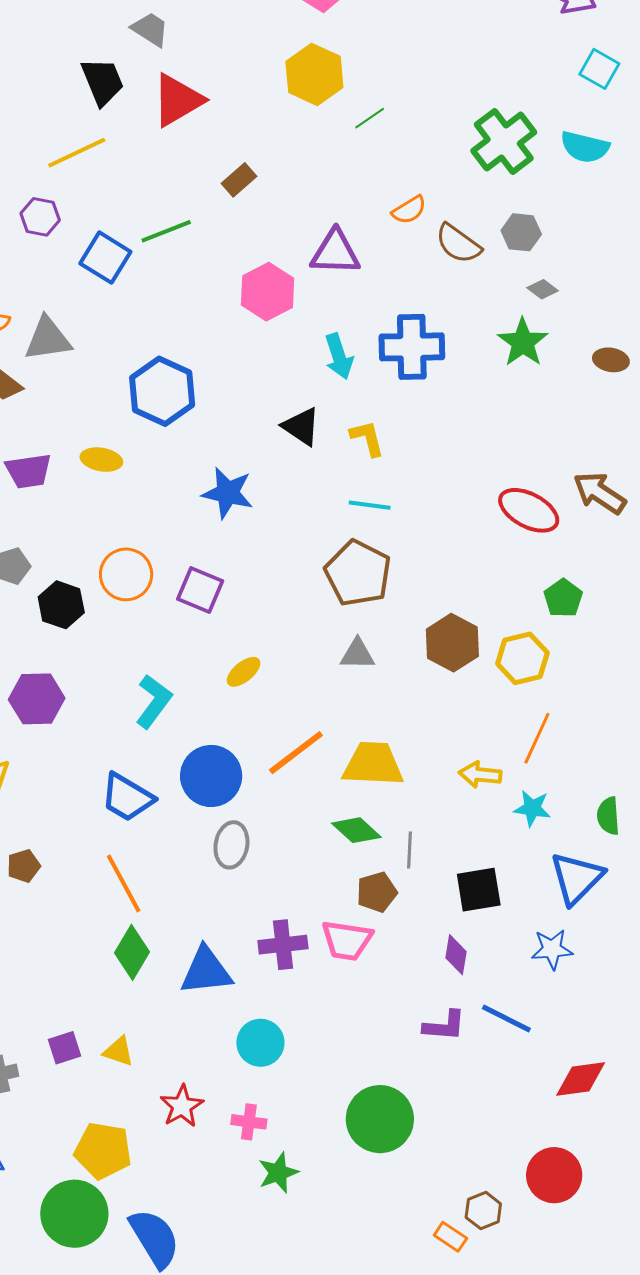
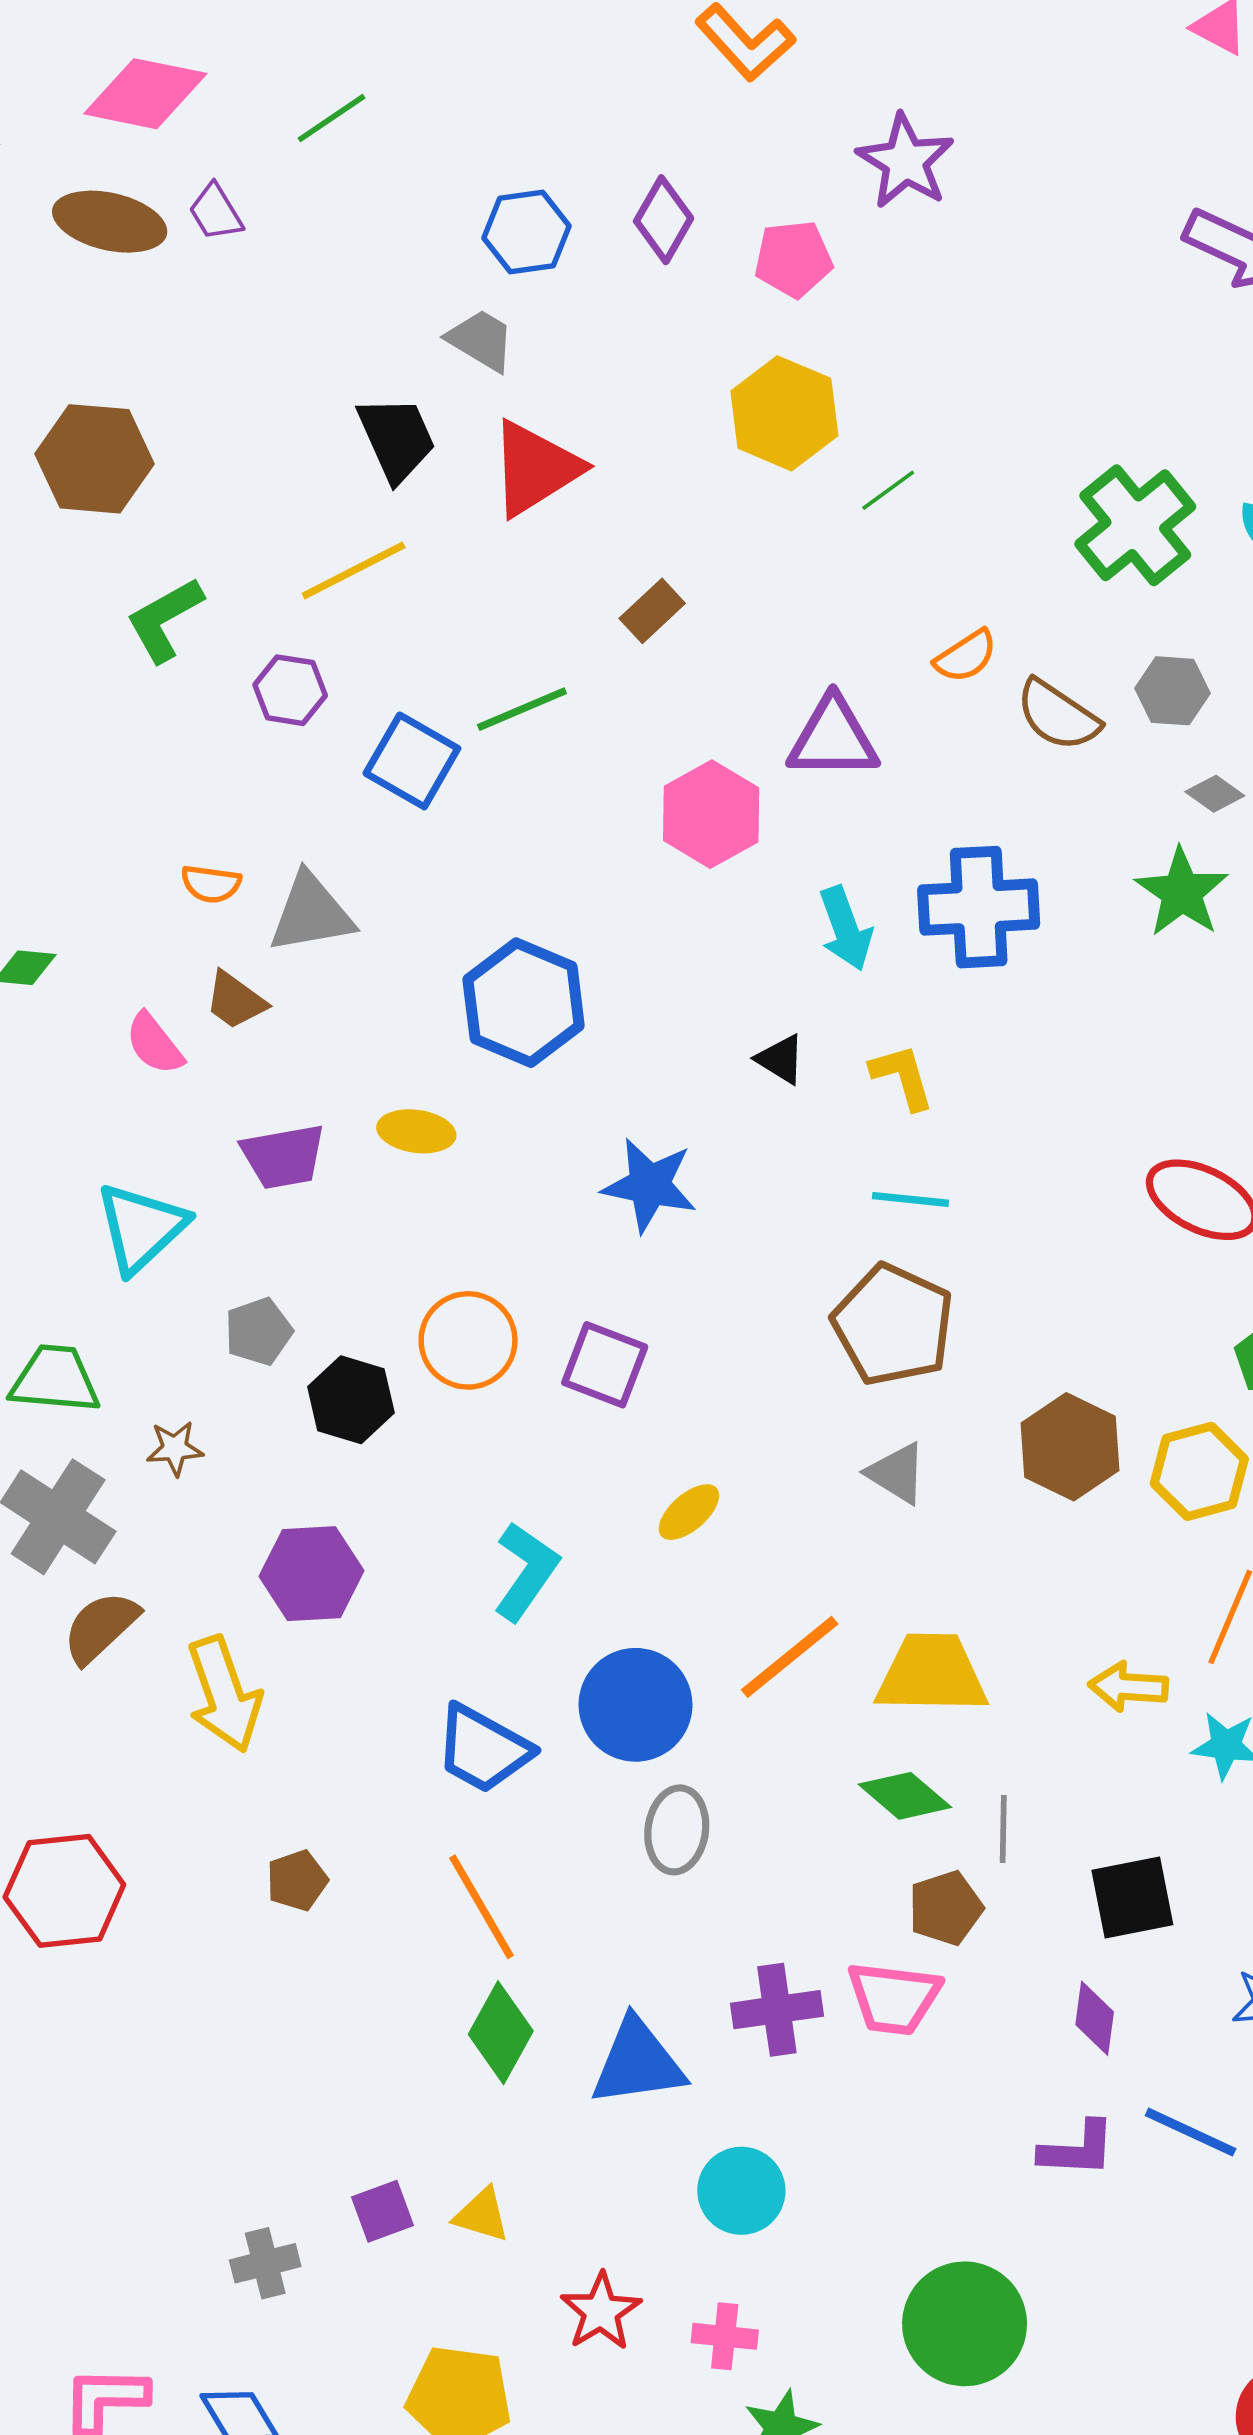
black triangle: (301, 427) -> (781, 1059), size x0.7
gray triangle: (357, 654) -> (897, 1473), turned 33

